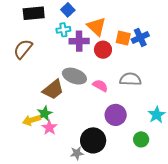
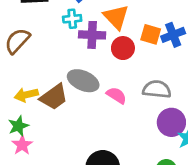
green star: (45, 113) -> (18, 126), moved
purple circle: (116, 115) -> (171, 122), moved
yellow arrow: (31, 120) -> (26, 95), moved
pink star: (49, 128) -> (22, 145), moved

